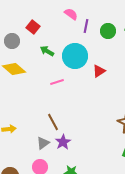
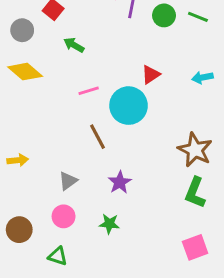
cyan circle: (75, 56) -> (129, 106), moved
brown line: (53, 122) -> (98, 137), moved
purple star: (63, 142) -> (120, 182), moved

